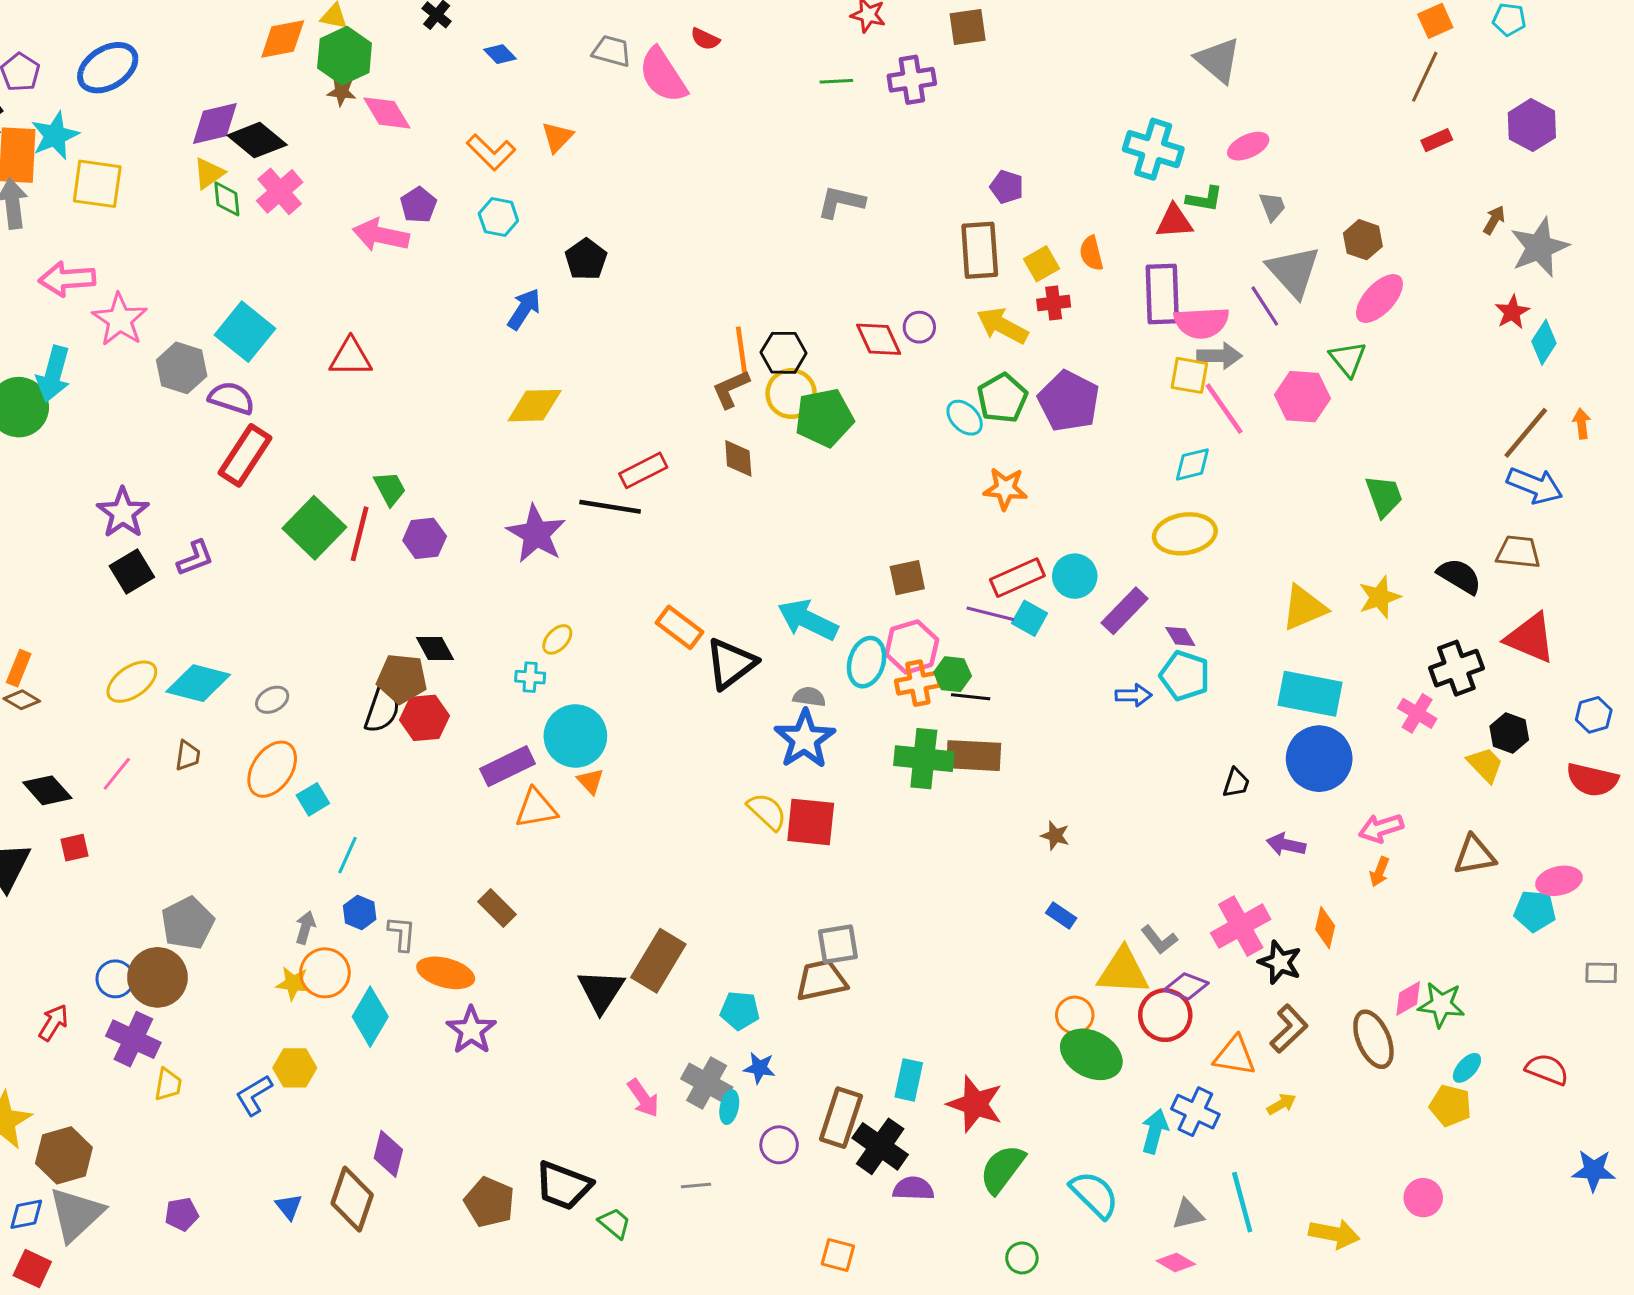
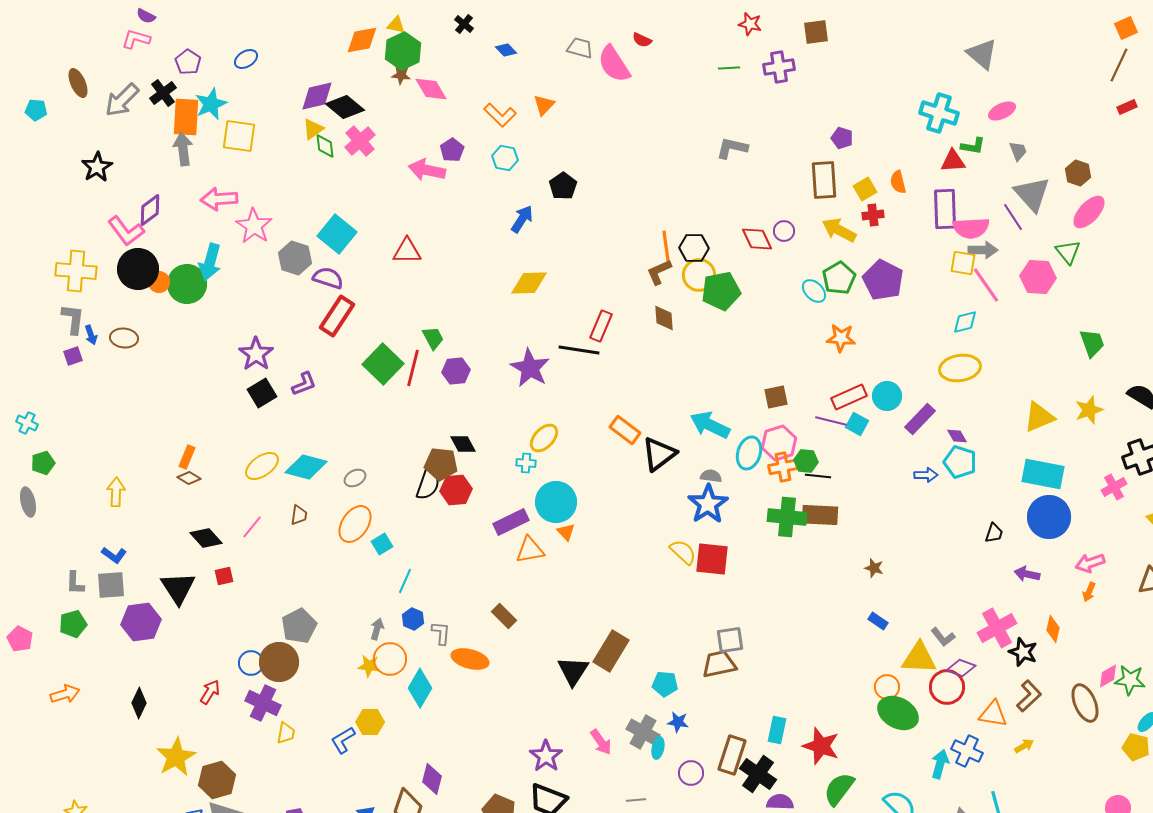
blue ellipse: (108, 68) -> (246, 59), size x0.6
red rectangle: (643, 470) -> (601, 326), turned -40
yellow ellipse: (557, 639) -> (544, 438), size x1.4
pink cross: (1417, 713) -> (1114, 487), turned 30
purple star: (471, 1030) -> (546, 756), moved

